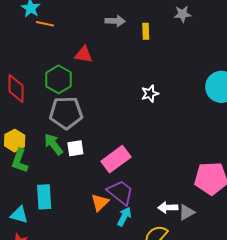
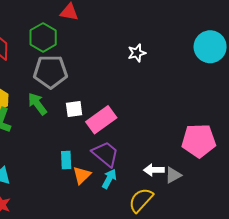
white square: (75, 148) -> (74, 109), moved
cyan rectangle: (44, 197) -> (66, 160), moved, size x0.7
orange triangle: (100, 202) -> (82, 175), moved

